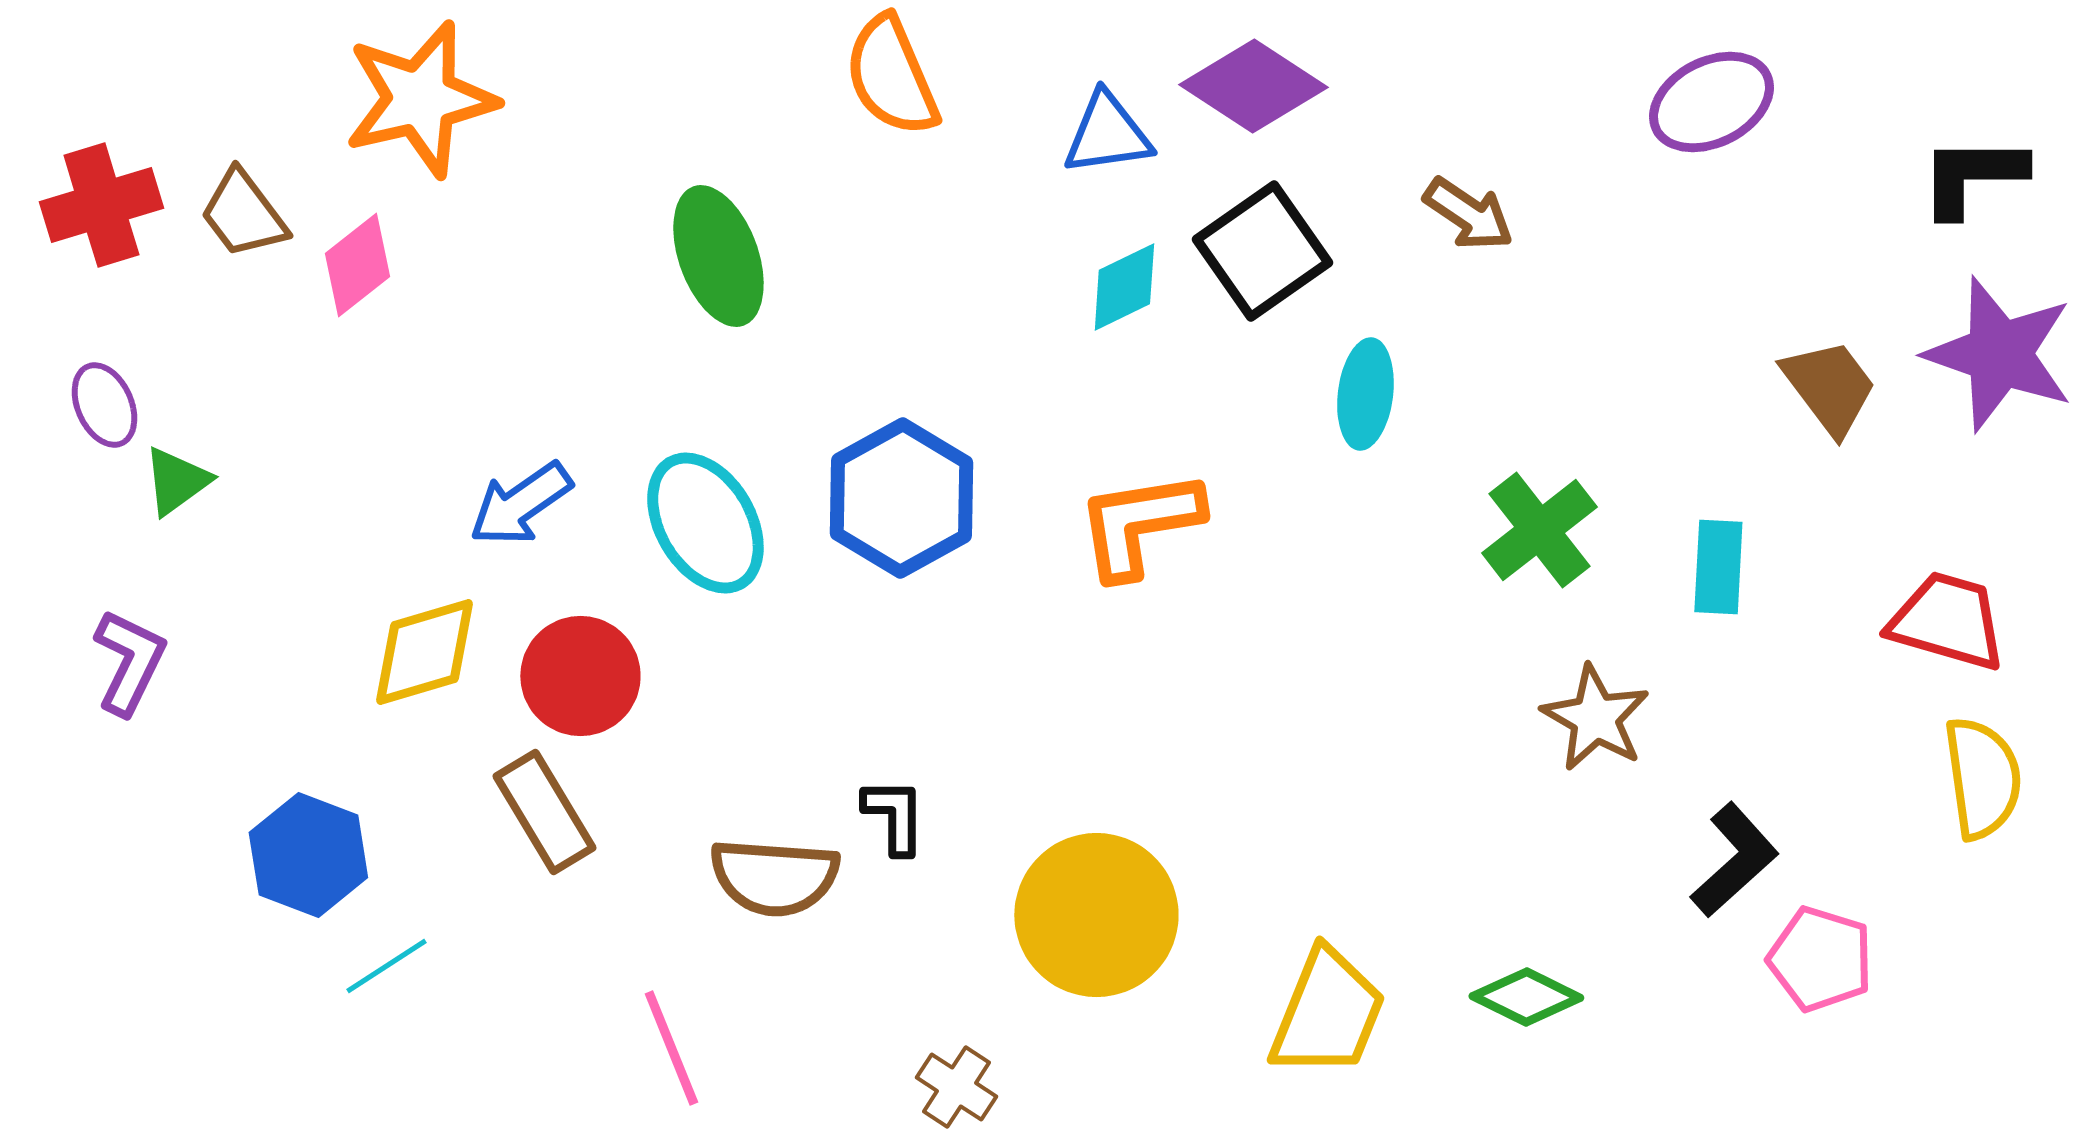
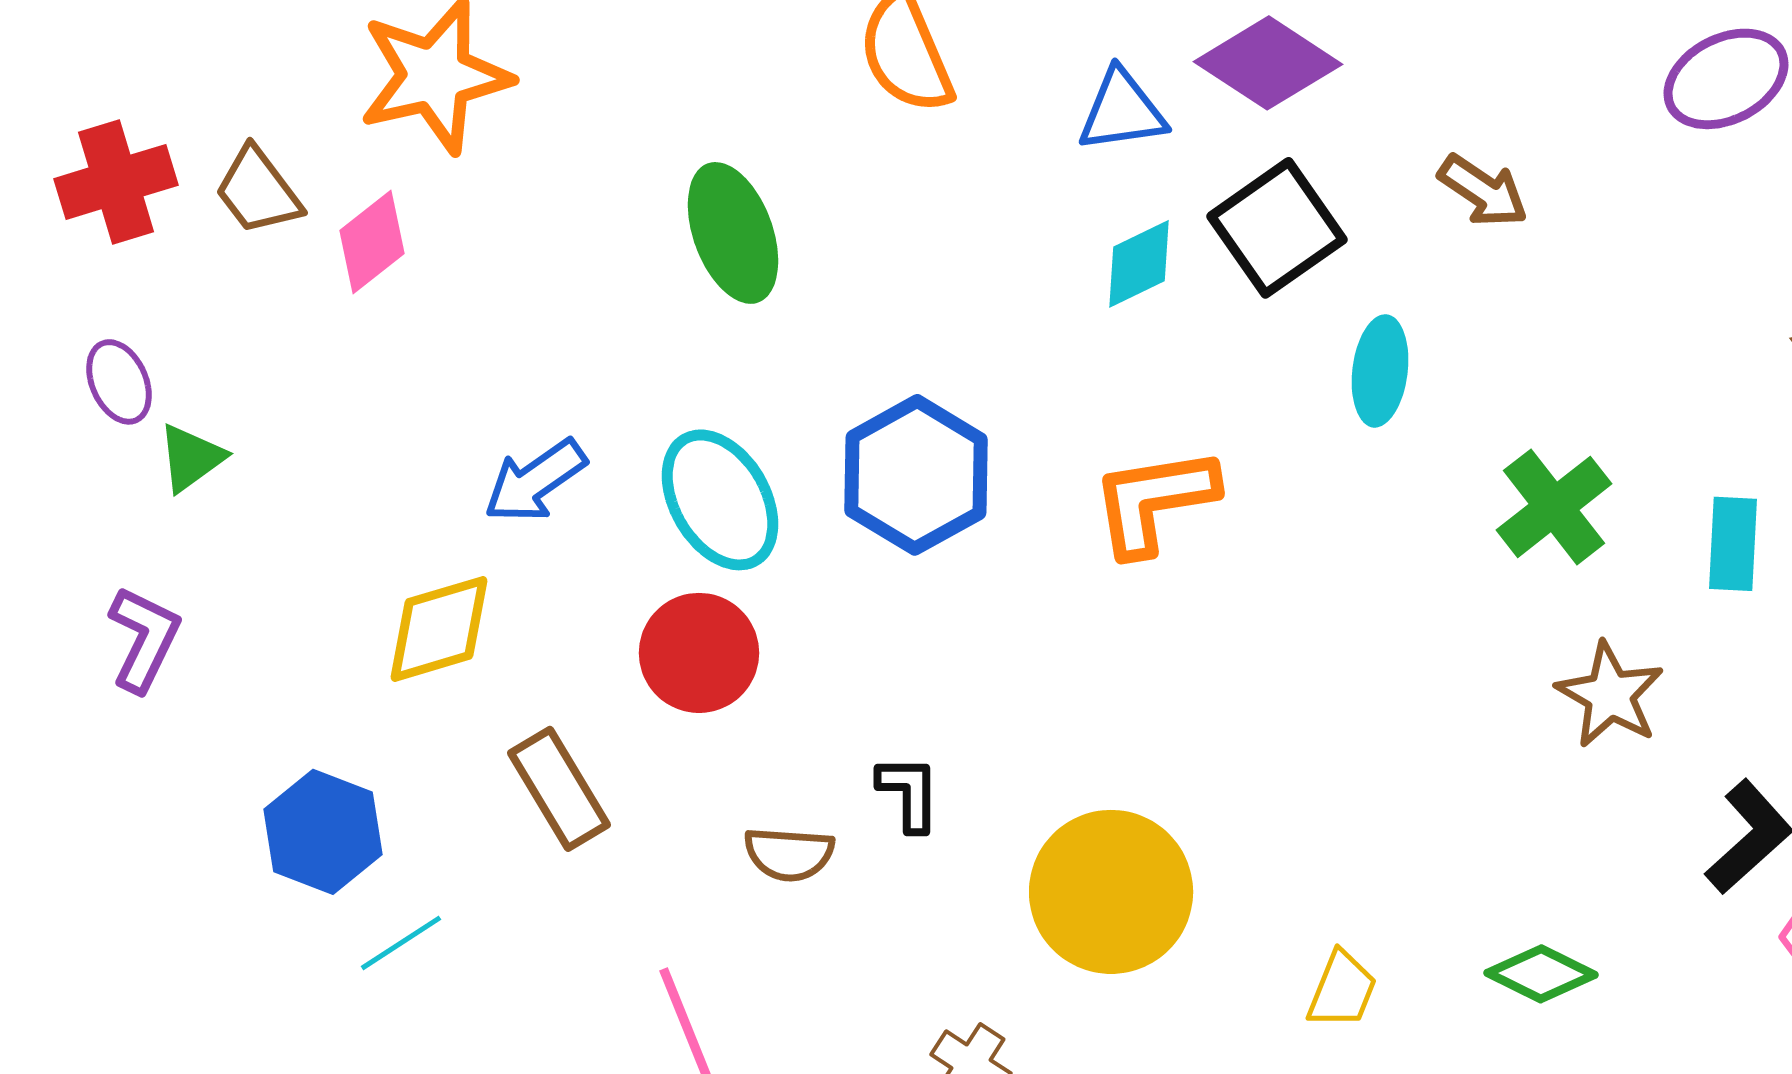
red circle: (580, 676) -> (699, 653), moved
brown semicircle: (774, 877) -> (789, 854), size x0.7
yellow trapezoid: (1327, 1013) -> (1342, 990), size x0.6

